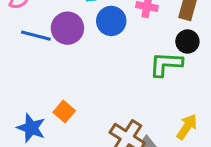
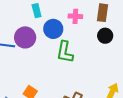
green L-shape: (166, 64) -> (65, 52), moved, turned -75

